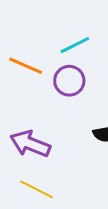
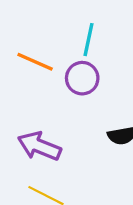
cyan line: (75, 45) -> (89, 40), turned -52

